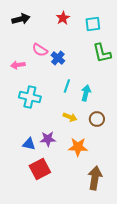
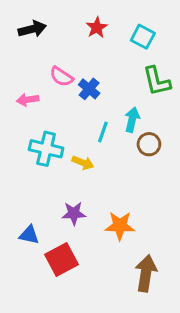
cyan square: (93, 24) -> (143, 37), turned 35
cyan arrow: (86, 93) -> (132, 120), moved
yellow arrow: (70, 117) -> (83, 163), moved
brown circle: (97, 119) -> (149, 144), moved
blue triangle: (29, 144) -> (29, 235), moved

